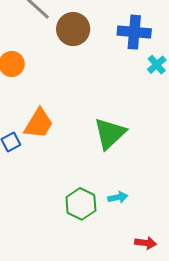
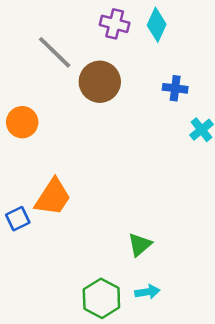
blue cross: (134, 32) -> (175, 88), size x0.6
green triangle: (110, 133) -> (140, 245), moved, size x0.6

